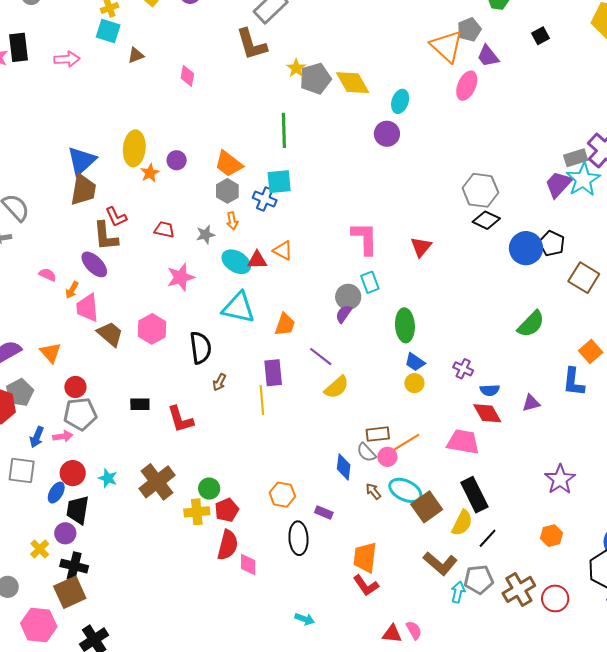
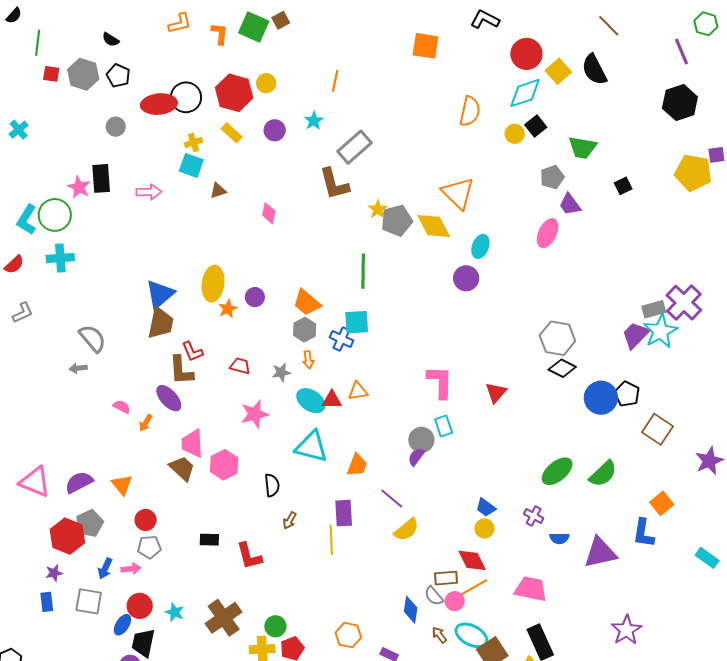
orange triangle: (447, 46) -> (458, 193), moved
orange triangle: (283, 251) -> (358, 391), turned -40
pink trapezoid: (87, 308) -> (192, 443), moved
green ellipse: (405, 325) -> (557, 471), moved, turned 52
black semicircle: (200, 348) -> (272, 485), size x0.7
purple triangle: (531, 403) -> (600, 553), size x1.8
red diamond: (487, 413) -> (472, 560), moved
gray pentagon: (80, 414) -> (149, 547), size x0.7

